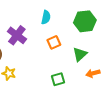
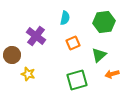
green square: (58, 79) -> (77, 80), size x1.5

